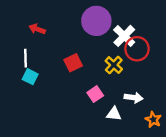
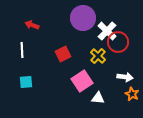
cyan square: (30, 77) -> (26, 82), moved, turned -32
pink square: (95, 94) -> (82, 81), size x1.5
white arrow: (134, 98) -> (125, 77), moved
orange star: (153, 120) -> (132, 94), moved

